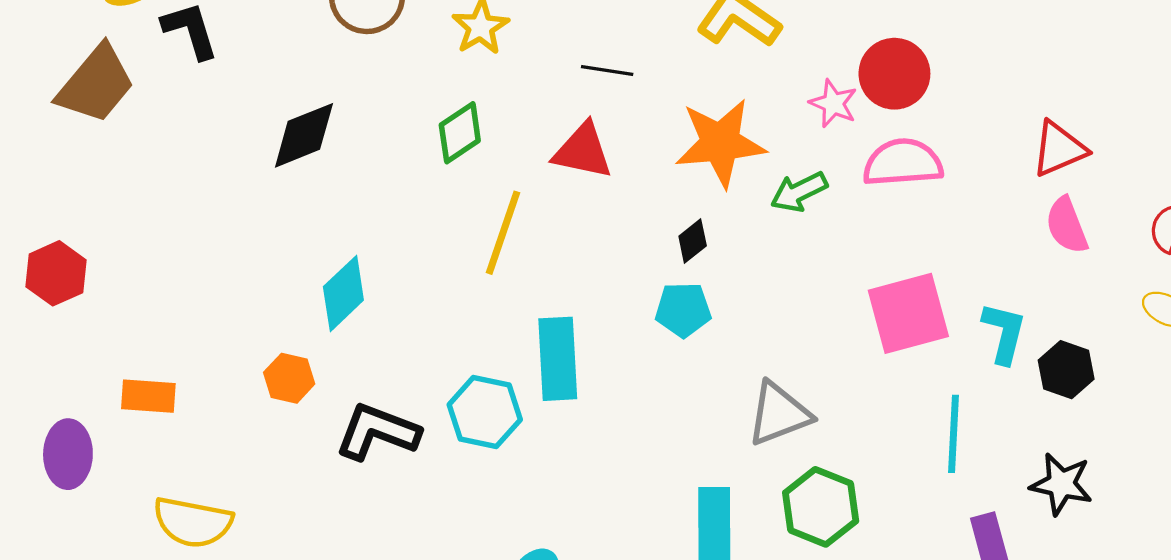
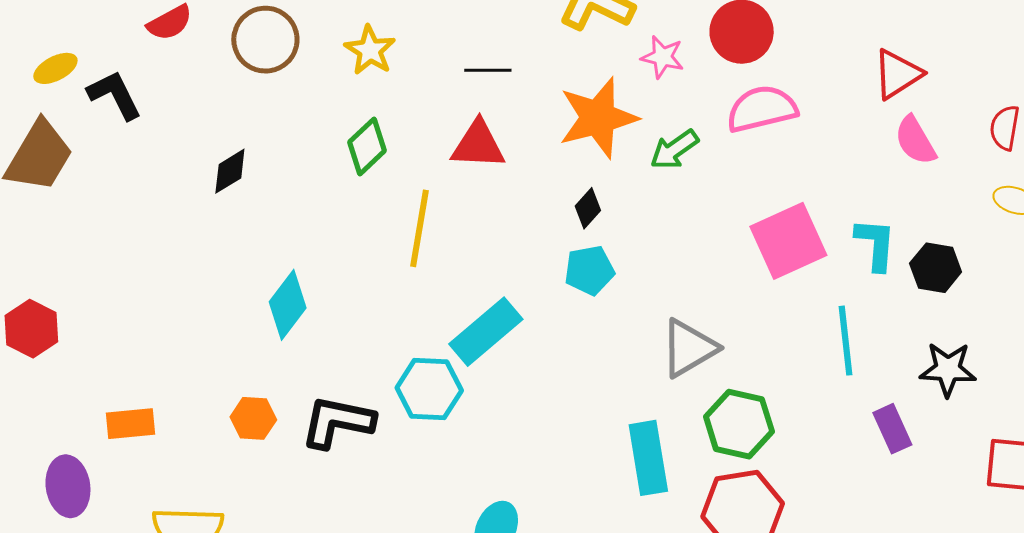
pink star: (833, 103) -> (663, 57), moved
black diamond: (304, 135) -> (230, 171), size x0.7
cyan rectangle: (558, 359) -> (486, 332), turned 62
orange hexagon: (289, 378) -> (253, 418), moved

